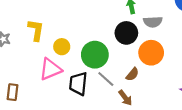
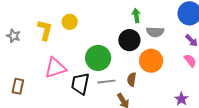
yellow circle: (62, 47) -> (70, 22), moved
brown semicircle: (132, 74) -> (132, 79), turned 144
gray line: (106, 79) -> (106, 82), turned -54

